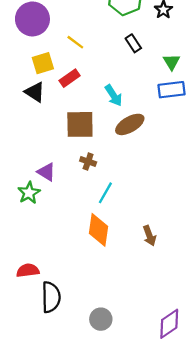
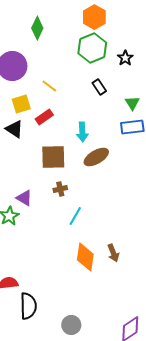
cyan arrow: (114, 95) -> (82, 132), turned 30
brown cross: (88, 162) -> (60, 189), turned -32
orange diamond: (98, 230) -> (85, 257), moved

